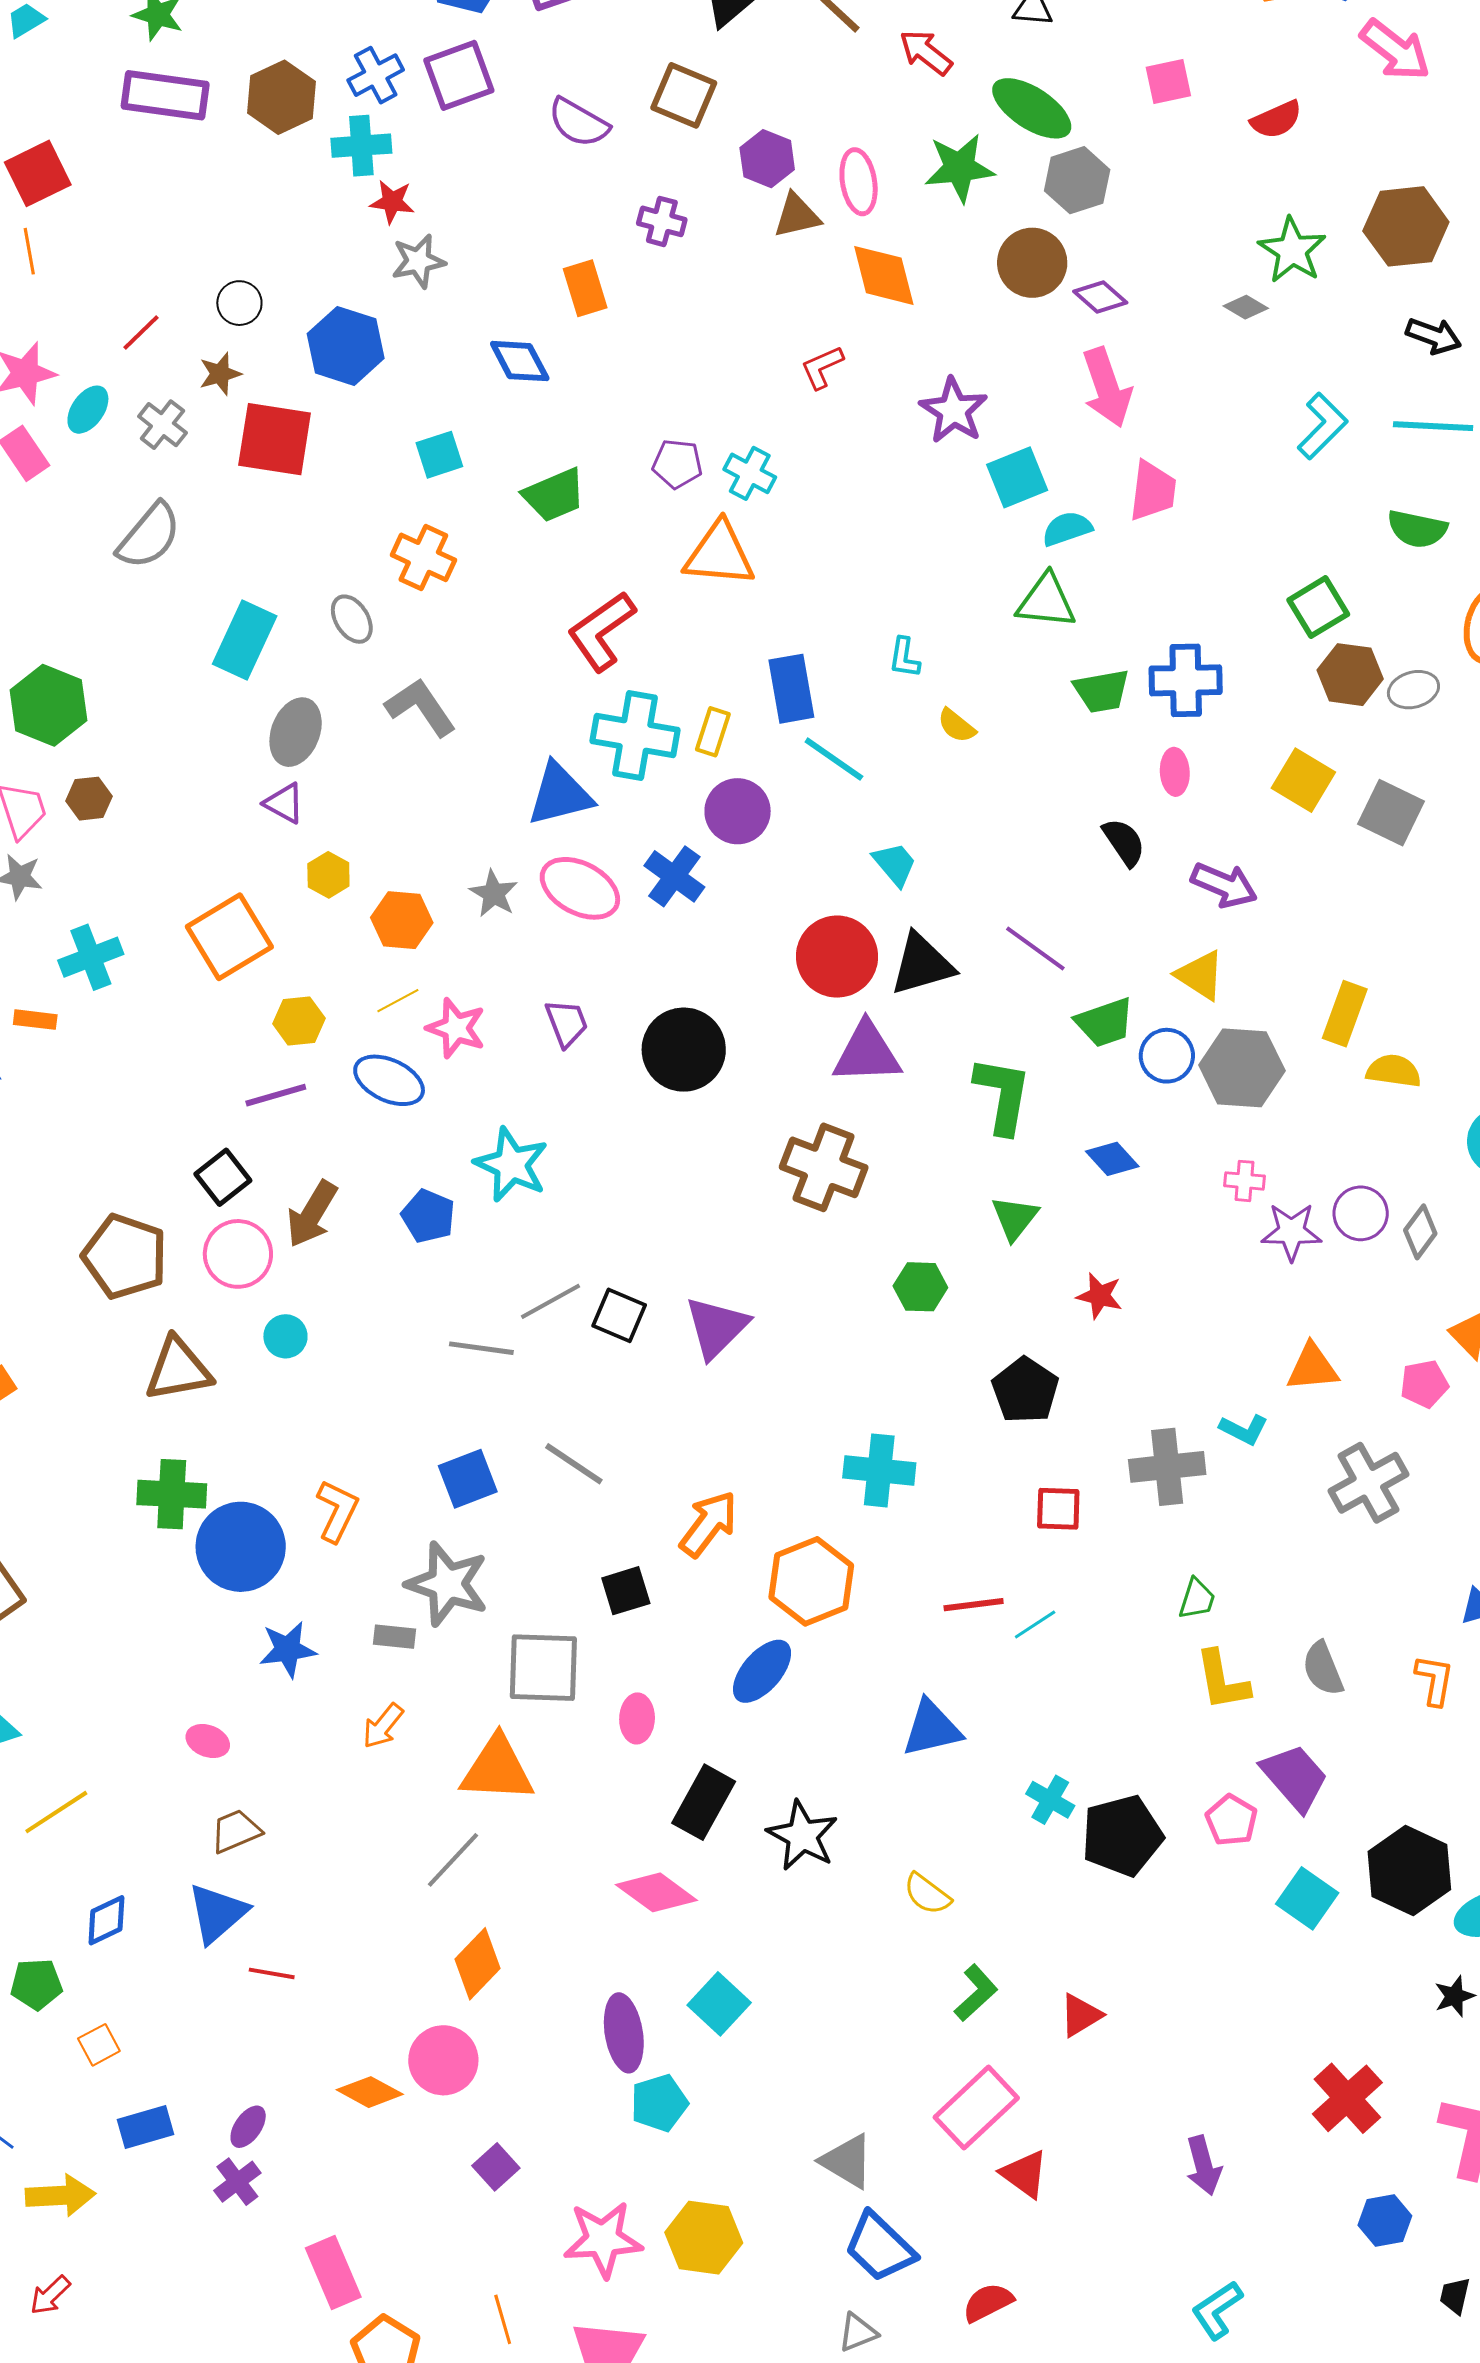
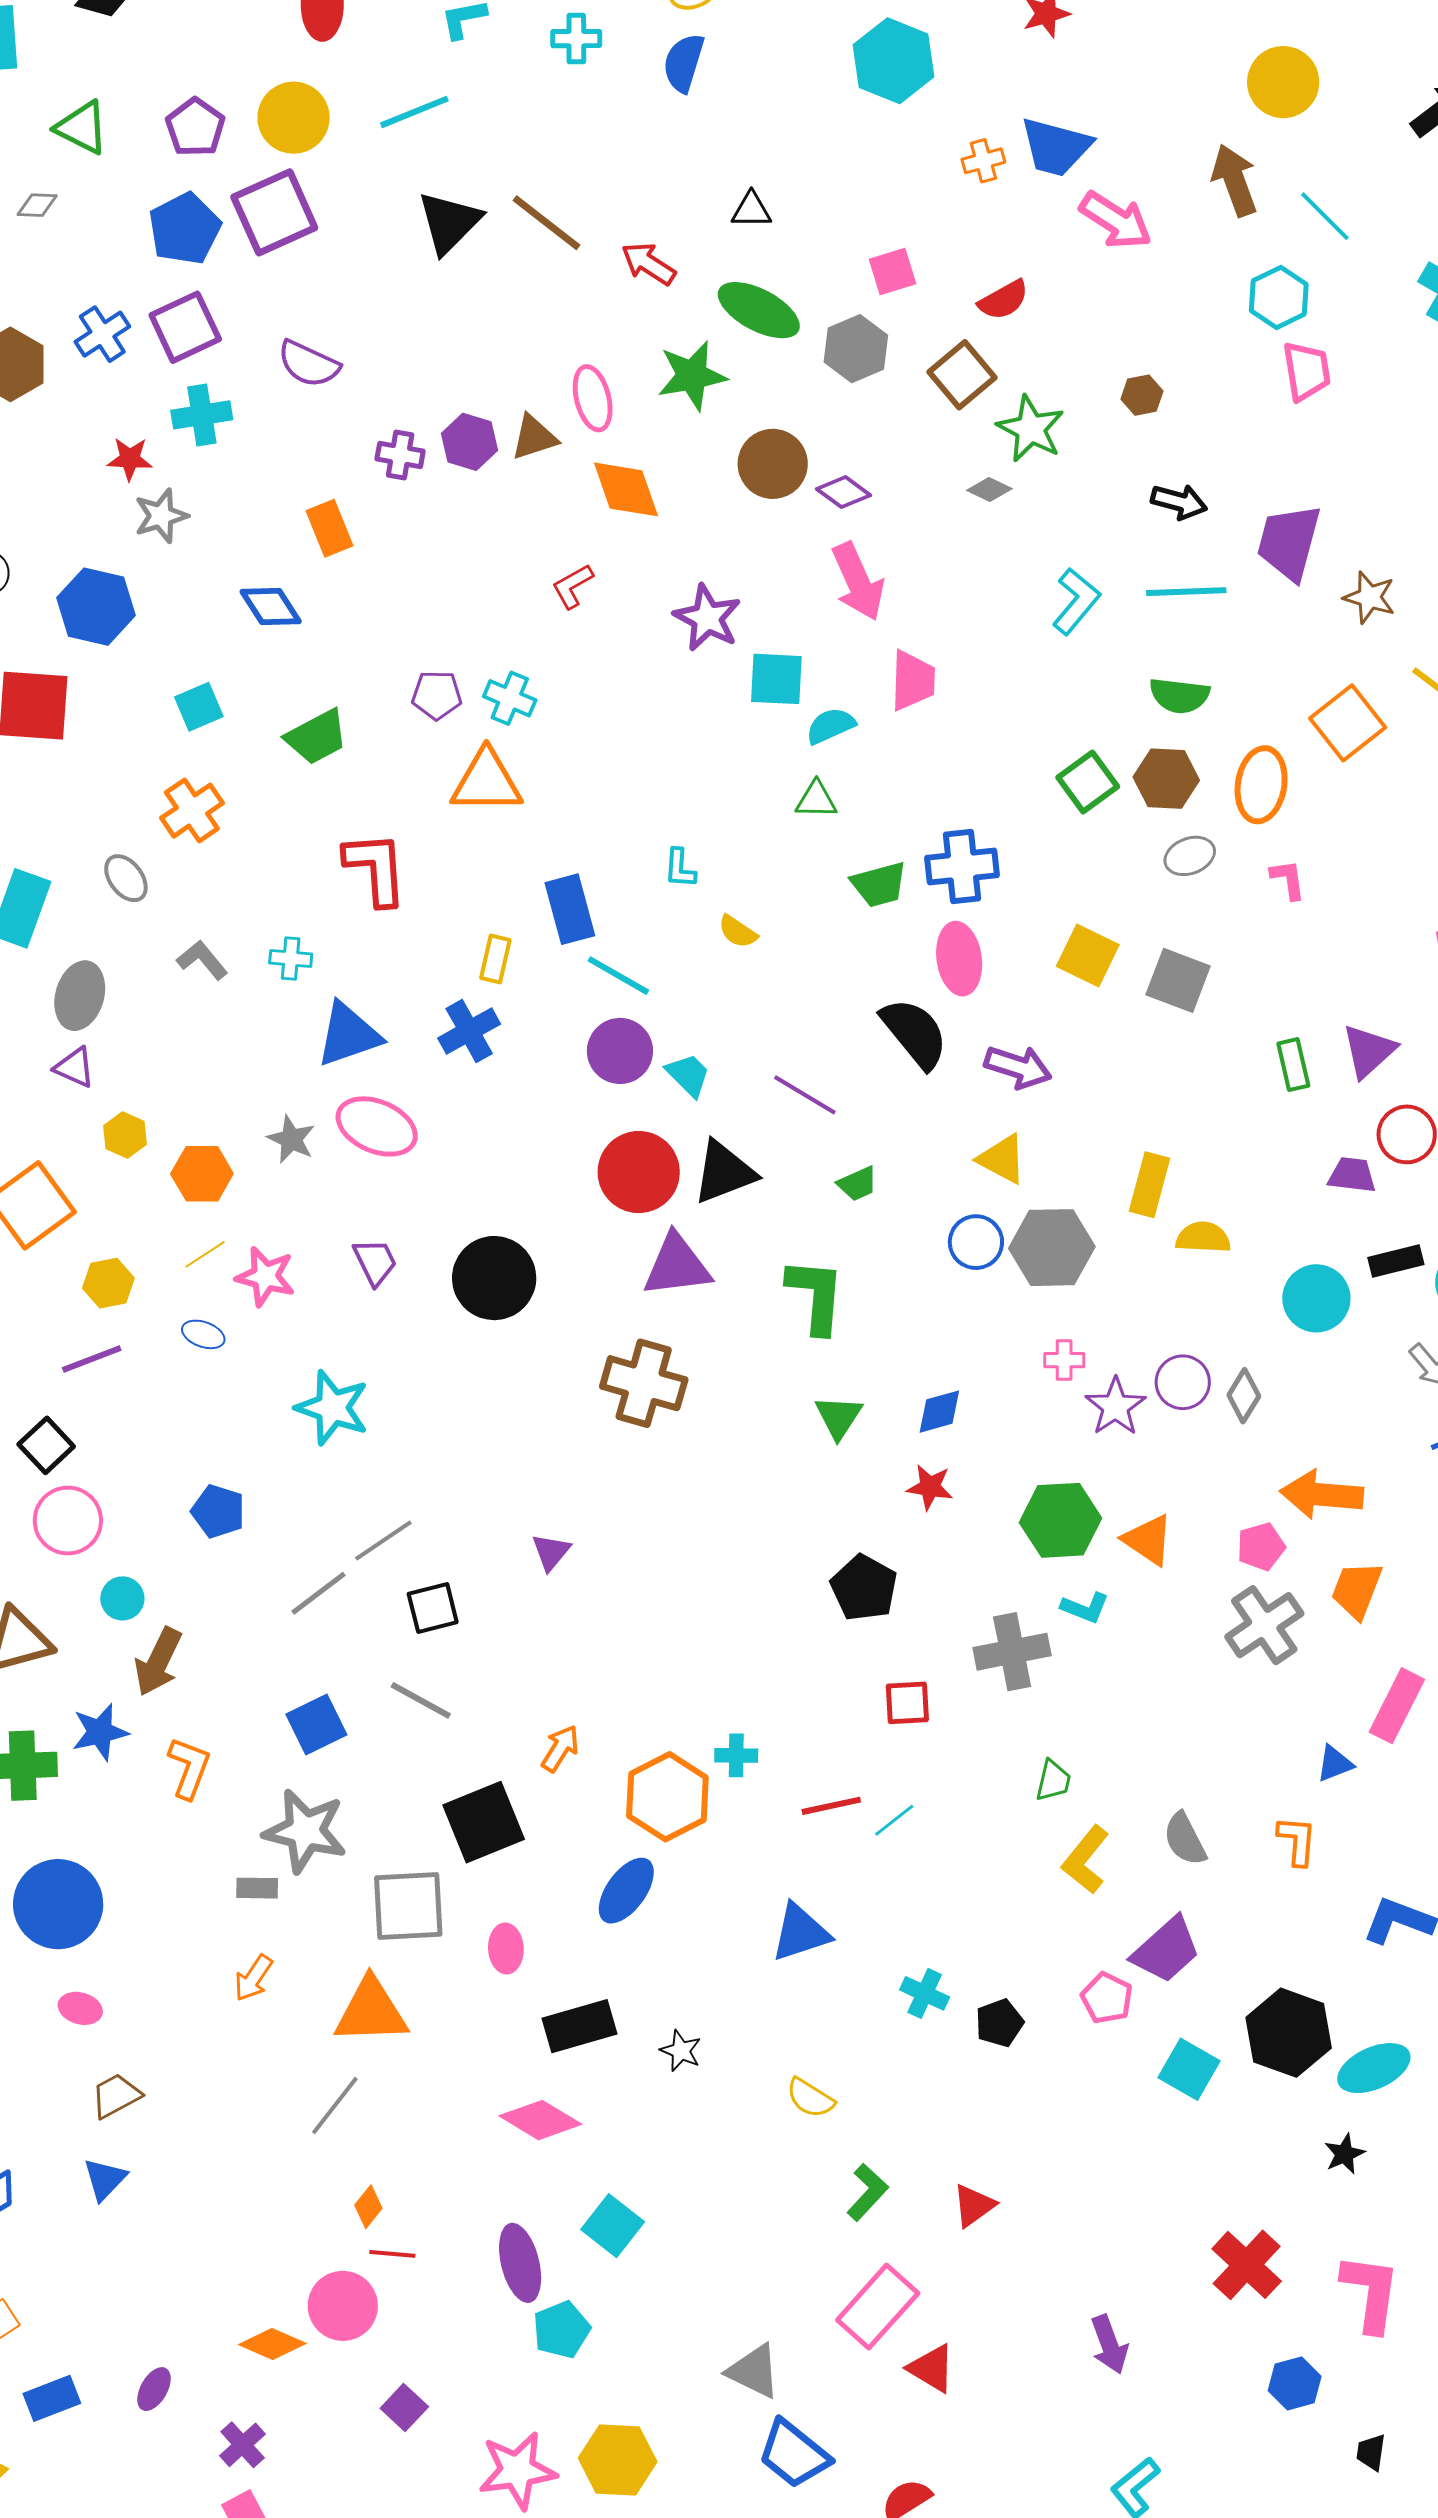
brown square: (684, 95) -> (962, 375), moved, turned 32
cyan cross: (361, 146) -> (202, 415), moved
purple hexagon: (767, 159) -> (469, 442), moved
gray hexagon: (1077, 180) -> (856, 349), moved
brown hexagon: (1406, 226) -> (1142, 395), size x0.5
cyan square: (1017, 477) -> (776, 679), turned 30
orange cross: (423, 557) -> (192, 811), turned 36
green triangle: (1046, 601) -> (816, 800), size x0.7
red L-shape: (601, 631) -> (376, 868), turned 126
brown hexagon: (1350, 675) -> (1166, 779), moved
gray L-shape: (421, 707) -> (202, 960), size x0.7
cyan cross: (635, 735) -> (291, 959), moved, size x0.5
pink ellipse: (1175, 772) -> (959, 959), size x1.5
purple circle: (738, 811) -> (620, 1051), moved
black semicircle: (1124, 842) -> (915, 1033), size x1.5
blue cross: (674, 876) -> (469, 1031), moved, turned 30
purple line: (1035, 948) -> (805, 1095), moved
green trapezoid: (1105, 1023) -> (858, 1184), moved, size x0.7
blue ellipse: (389, 1080) -> (203, 1334), size x0.6
blue diamond: (1112, 1159) -> (939, 1412), moved, turned -58
brown arrow: (312, 1214) -> (158, 1662), moved
blue pentagon: (428, 1216) -> (218, 1511), moved
purple star: (1291, 1232) -> (1115, 1407), turned -30
green hexagon: (920, 1287) -> (1061, 1520), moved, size x1.5
black square: (619, 1315) -> (433, 1608), moved, turned -32
purple triangle: (716, 1327) -> (551, 1552), size x0.6
gray line: (481, 1348) -> (319, 1593), turned -40
orange triangle: (1312, 1367) -> (1148, 1540), turned 44
cyan cross: (879, 1470) -> (736, 1755), moved, size x0.6
gray cross: (1368, 1483) -> (1264, 1625), moved
orange arrow: (709, 1524) -> (560, 1748), size x0.7
blue circle: (241, 1547) -> (58, 1904), moved
black square: (626, 1591) -> (484, 1822), size x1.6
blue star: (288, 1649) -> (100, 1732), moved
yellow L-shape: (1222, 1681) -> (1086, 1860), turned 54
purple trapezoid: (1295, 1777) -> (1166, 1950), turned 94
black rectangle: (704, 1802) -> (580, 2026), turned 50
black star: (802, 1836) -> (681, 2051), size x0.6
black pentagon: (1122, 1836) -> (999, 2023), size x0.6
blue triangle: (217, 1913) -> (105, 2179), size x0.7
orange diamond: (477, 1964) -> (368, 2207), size x0.6
red line: (272, 1973) -> (392, 2254), moved
purple cross: (237, 2182) -> (243, 2445), moved

